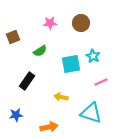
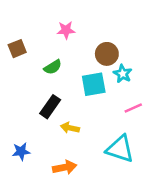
brown circle: (81, 23) -> (107, 54), moved
black rectangle: (27, 81) -> (50, 107), moved
yellow arrow: (61, 97) -> (70, 128), moved

